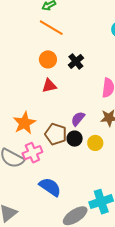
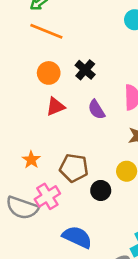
purple semicircle: (78, 119) -> (96, 110), moved, turned -63
orange star: (24, 123) -> (31, 160), size x0.6
black circle: (75, 139) -> (101, 190), moved

